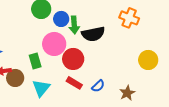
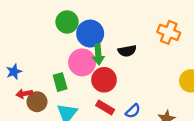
blue circle: (61, 19) -> (90, 34), size x1.5
green arrow: (74, 25) -> (98, 54), moved
black semicircle: (93, 34) -> (127, 51), size x0.7

